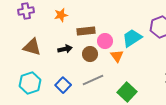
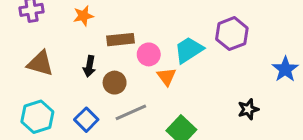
black arrow: (65, 49) -> (89, 66), turned 112
brown circle: (90, 54) -> (115, 83), moved

